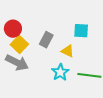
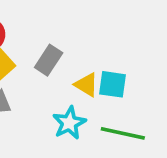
cyan square: (81, 31) -> (112, 84), moved

